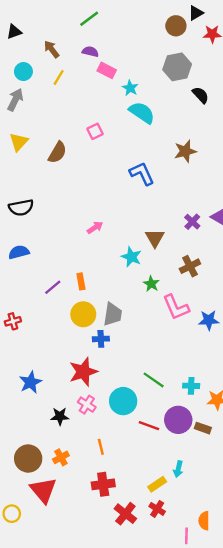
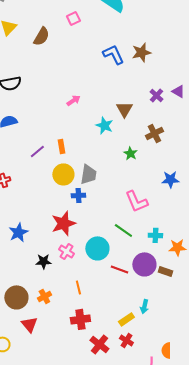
brown star: (185, 151) -> (141, 52), moved
green star: (151, 284) -> (130, 153), moved
pink L-shape: (176, 307) -> (136, 201), moved
red triangle: (43, 490) -> (29, 324), size x0.7

